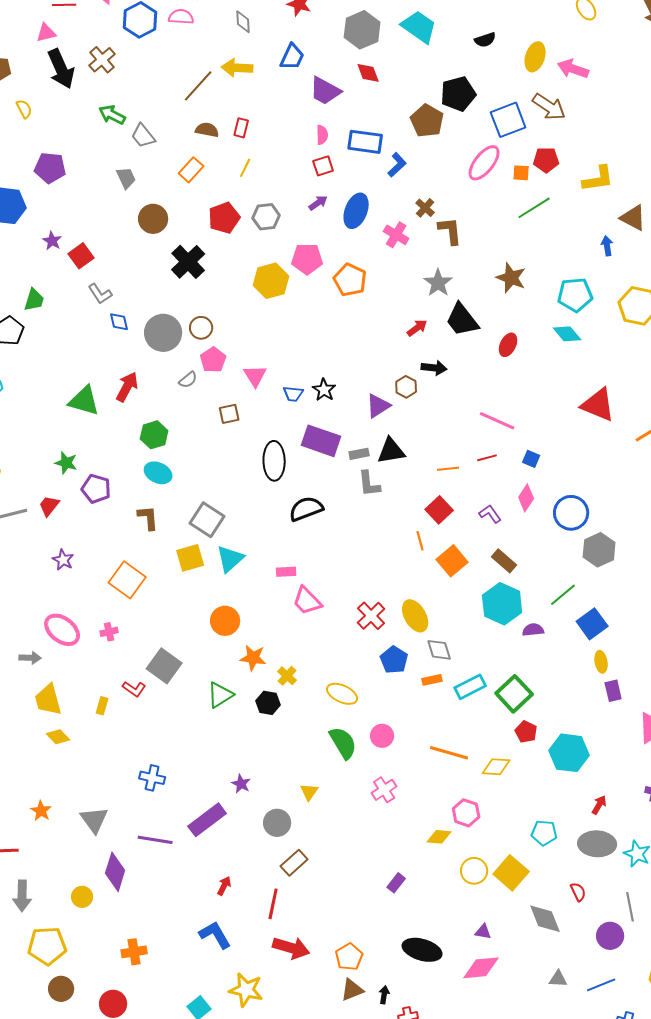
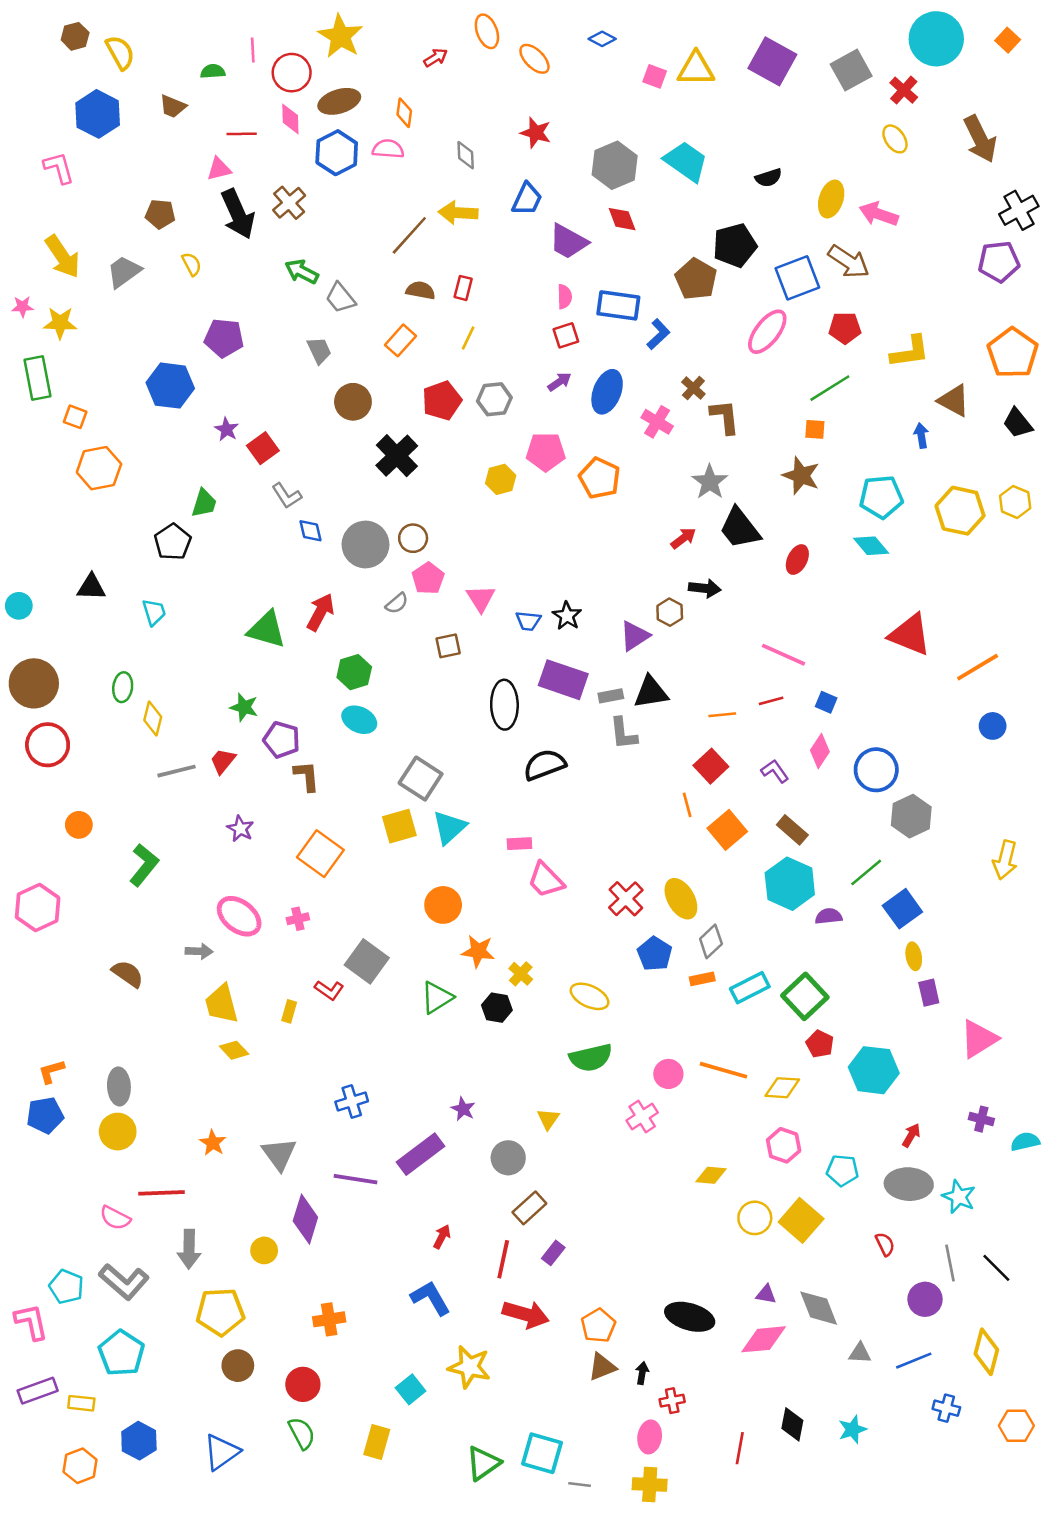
orange square: (521, 173) -> (815, 429), moved
yellow hexagon: (271, 281) -> (501, 479), size x0.7
brown L-shape: (148, 518) -> (307, 776), moved
gray diamond: (439, 650) -> (711, 941), turned 64
pink circle: (382, 736) -> (668, 1074), moved
green semicircle: (343, 743) -> (591, 1058), turned 108
blue cross: (152, 778) -> (352, 1101), turned -30
pink hexagon: (466, 813) -> (784, 1145), moved
purple rectangle: (396, 883) -> (553, 1253), moved
gray diamond: (545, 919) -> (819, 1308), moved

